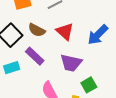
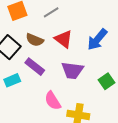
green square: (89, 85) -> (106, 81), moved

